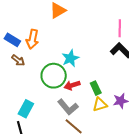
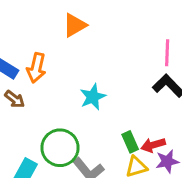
green circle: (54, 76) -> (60, 148), moved
red arrow: (72, 85) -> (153, 145), moved

